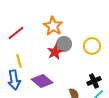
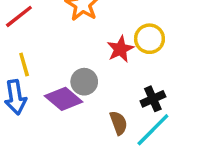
gray circle: (64, 44) -> (84, 82), moved
red star: (55, 52) -> (120, 49), moved

